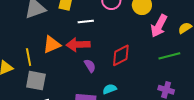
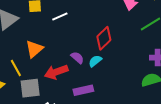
red arrow: (78, 45) -> (56, 72), moved
cyan semicircle: (110, 89) -> (95, 61), moved

